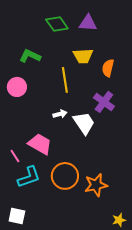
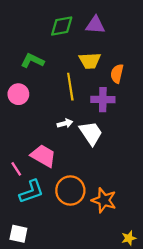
green diamond: (57, 24) -> (62, 26), turned -65
purple cross: (104, 102) -> (103, 100), moved, turned -35
orange star: (96, 185) -> (104, 200), turned 30

